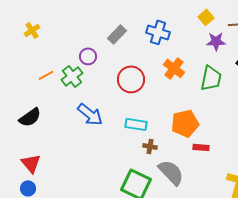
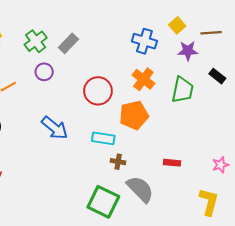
blue cross: (158, 32) -> (144, 41), moved
gray rectangle: (117, 34) -> (68, 43), moved
purple circle: (88, 56) -> (44, 72), moved
green cross: (72, 76) -> (36, 41), moved
orange pentagon: (185, 123) -> (134, 115), moved

